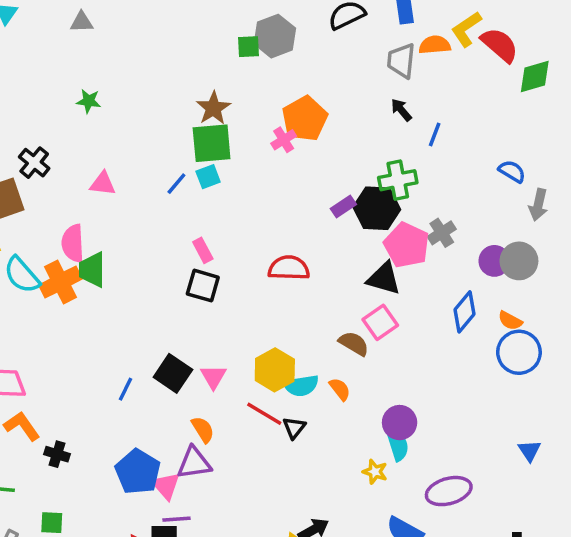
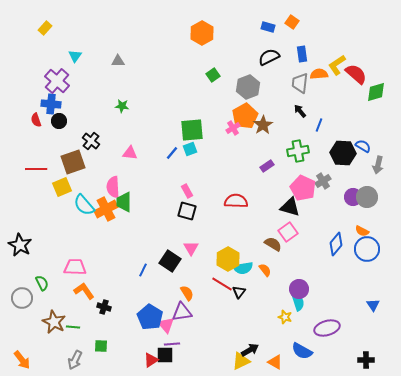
gray hexagon: (275, 36) -> (248, 87), moved
green square: (248, 47) -> (213, 75), turned -32
brown star: (213, 108) -> (263, 125), moved
black hexagon: (377, 208) -> (343, 153), moved
blue diamond: (465, 312) -> (336, 244), moved
pink triangle: (213, 377) -> (191, 248), moved

